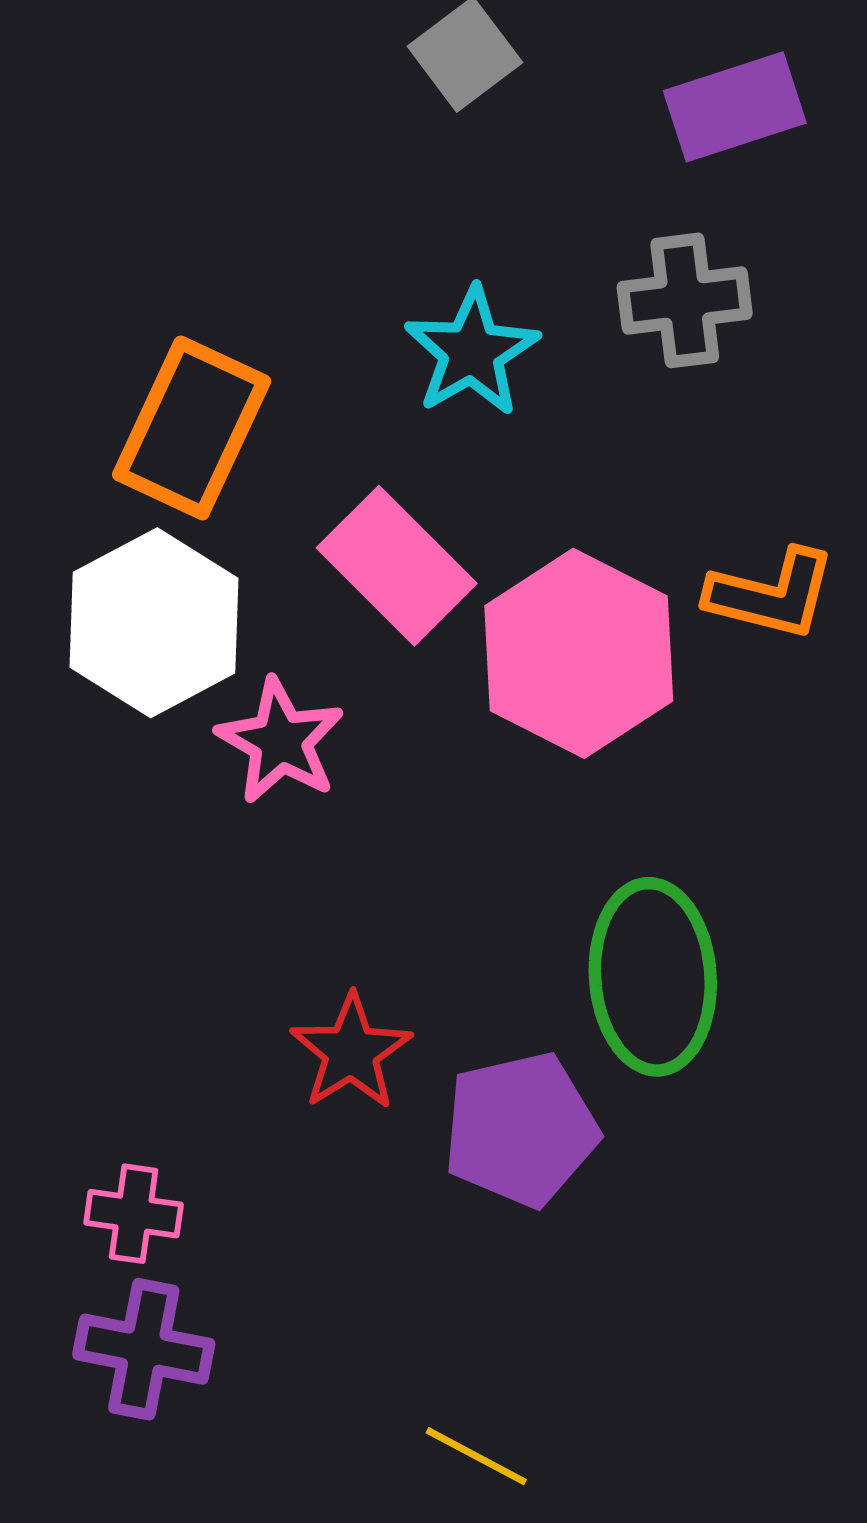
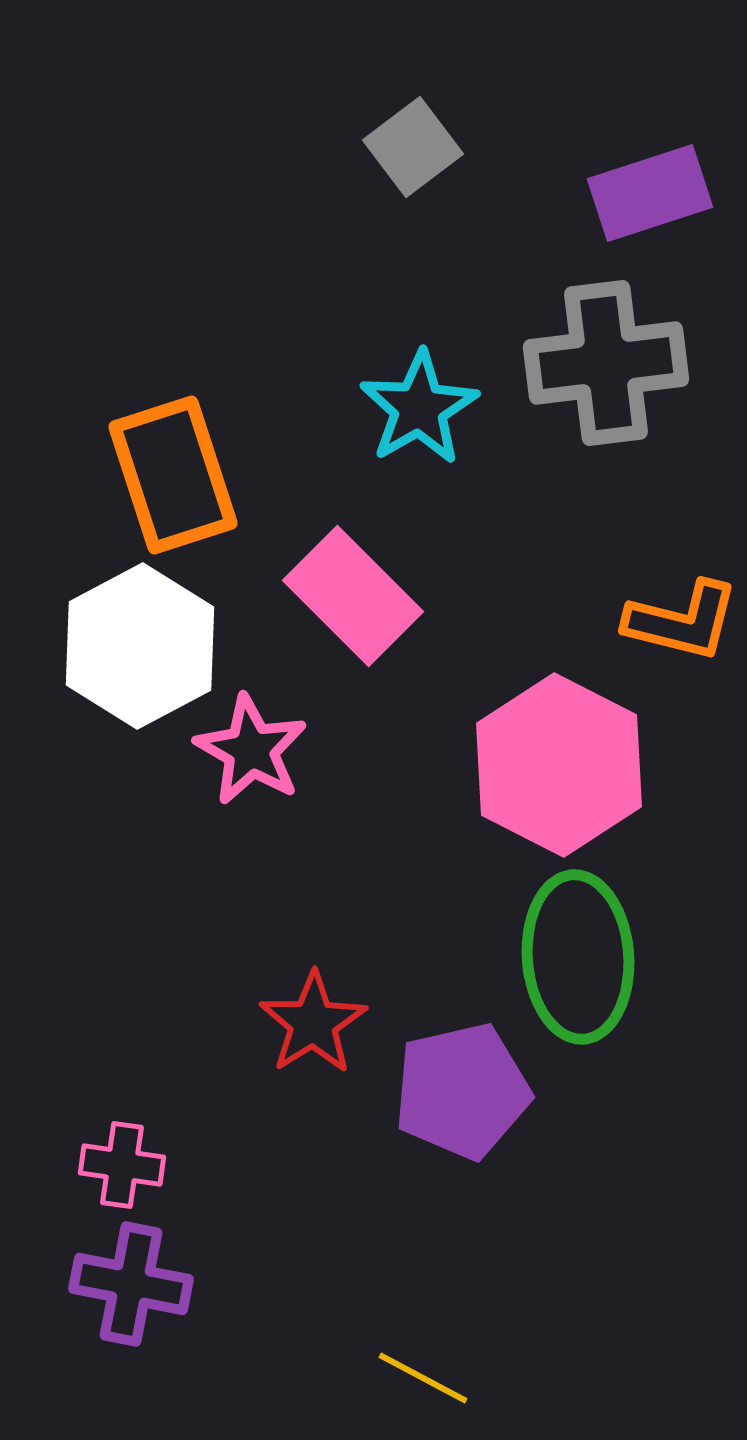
gray cross: (685, 300) -> (606, 363), size x1.4
orange rectangle: (192, 428) -> (173, 475), turned -43
pink hexagon: (579, 653) -> (559, 765), moved

